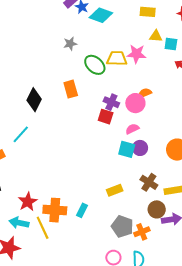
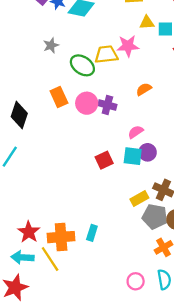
pink circle: (135, 103) -> (87, 103), moved
red square: (106, 117) -> (104, 160), moved, turned -35
yellow rectangle: (115, 190) -> (139, 198), moved
gray pentagon: (122, 226) -> (155, 217), moved

